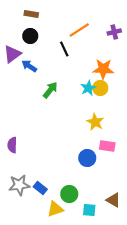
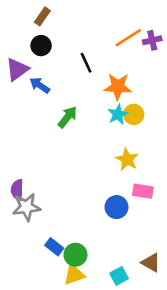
brown rectangle: (31, 14) -> (42, 16), turned -64
orange line: (79, 30) -> (128, 38), moved
orange star: (103, 69) -> (118, 87), moved
gray star: (19, 185) -> (26, 207), moved
green circle: (69, 194) -> (75, 255), moved
cyan square: (89, 210) -> (119, 276), turned -32

